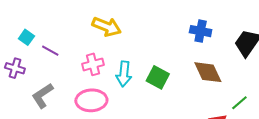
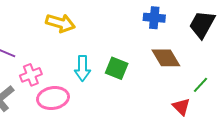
pink cross: (93, 64) -> (31, 75), moved

